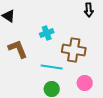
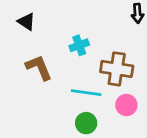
pink circle: (85, 83) -> (126, 105), moved

